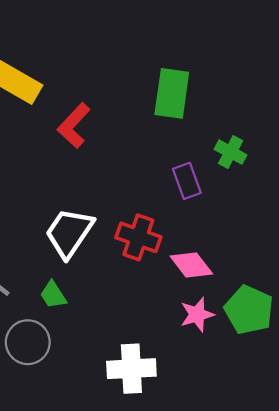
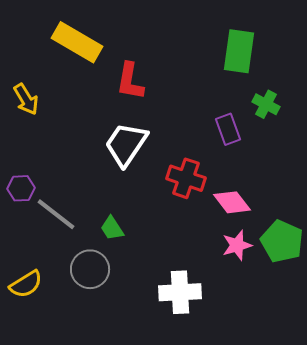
green rectangle: (172, 93) -> (239, 51), moved
red L-shape: (74, 126) -> (130, 81), turned -33
white trapezoid: (69, 233) -> (126, 144), moved

